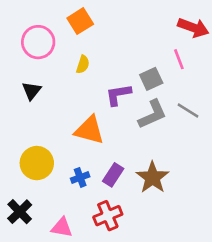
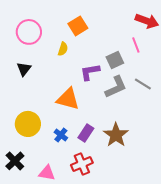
orange square: (80, 21) -> (78, 26), moved
blue cross: (80, 177) -> (61, 135), turned -32

